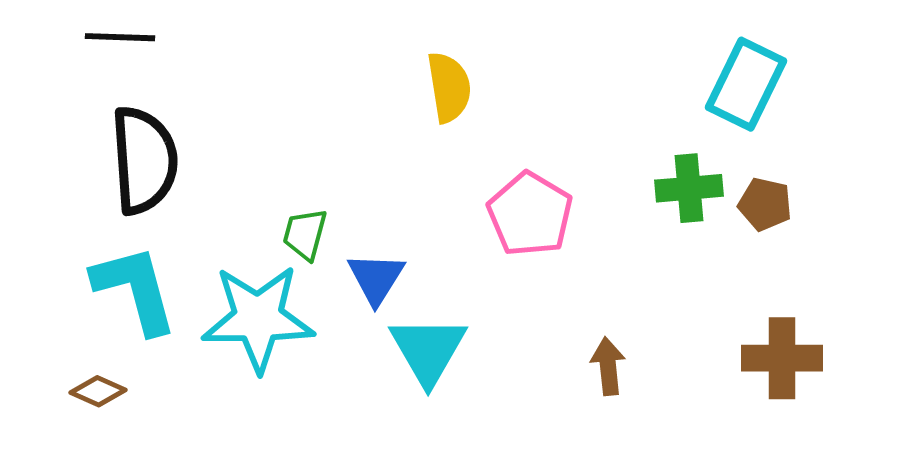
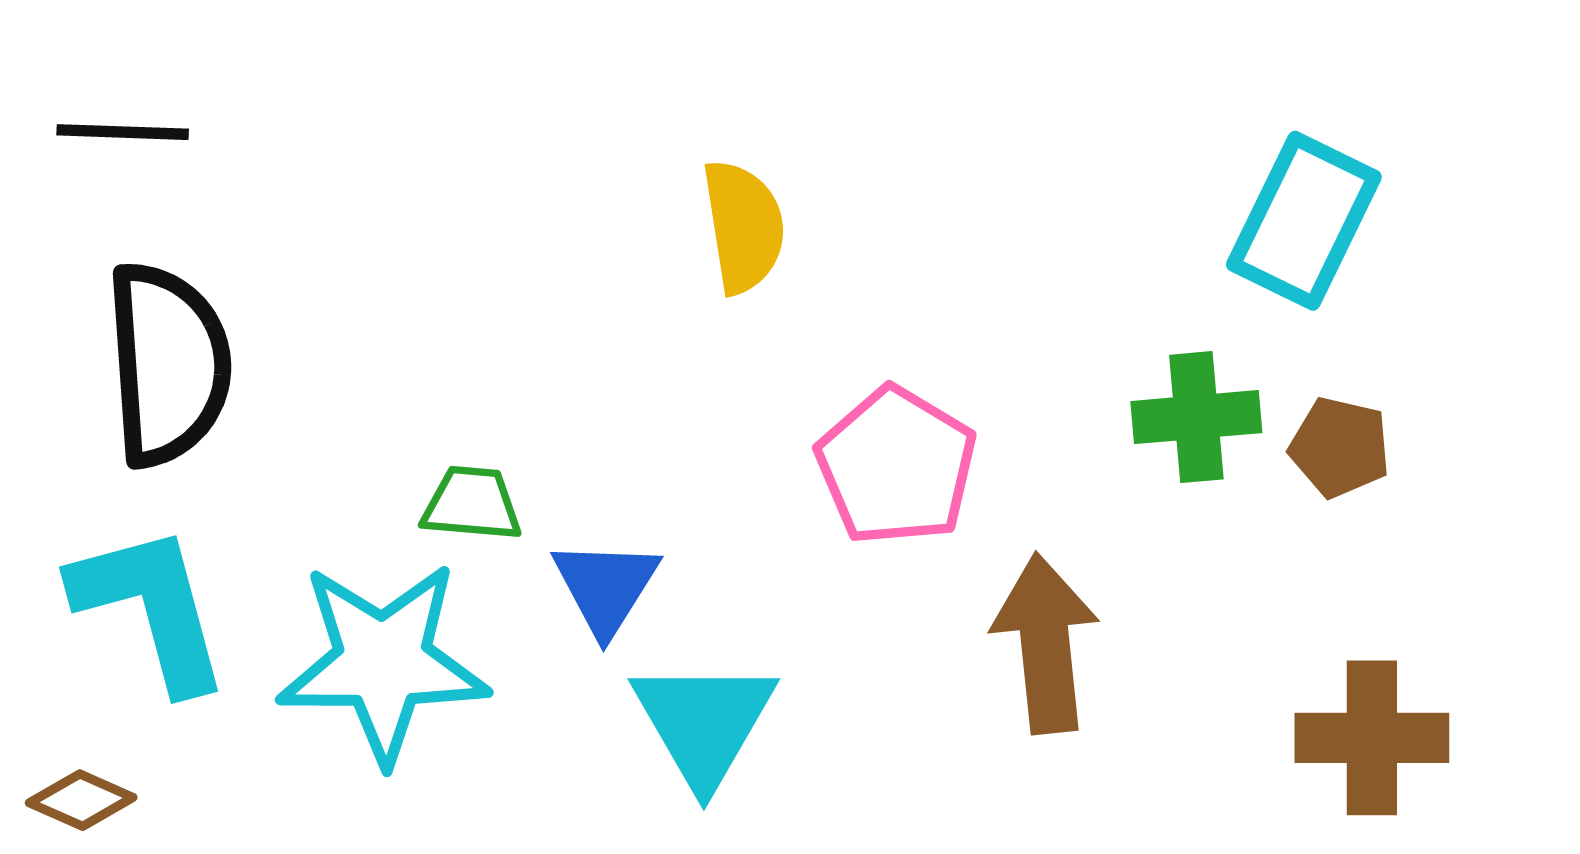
green trapezoid: (305, 234) -> (472, 504), turned 80
brown arrow: (608, 366) -> (1045, 643), moved, size x1.6

